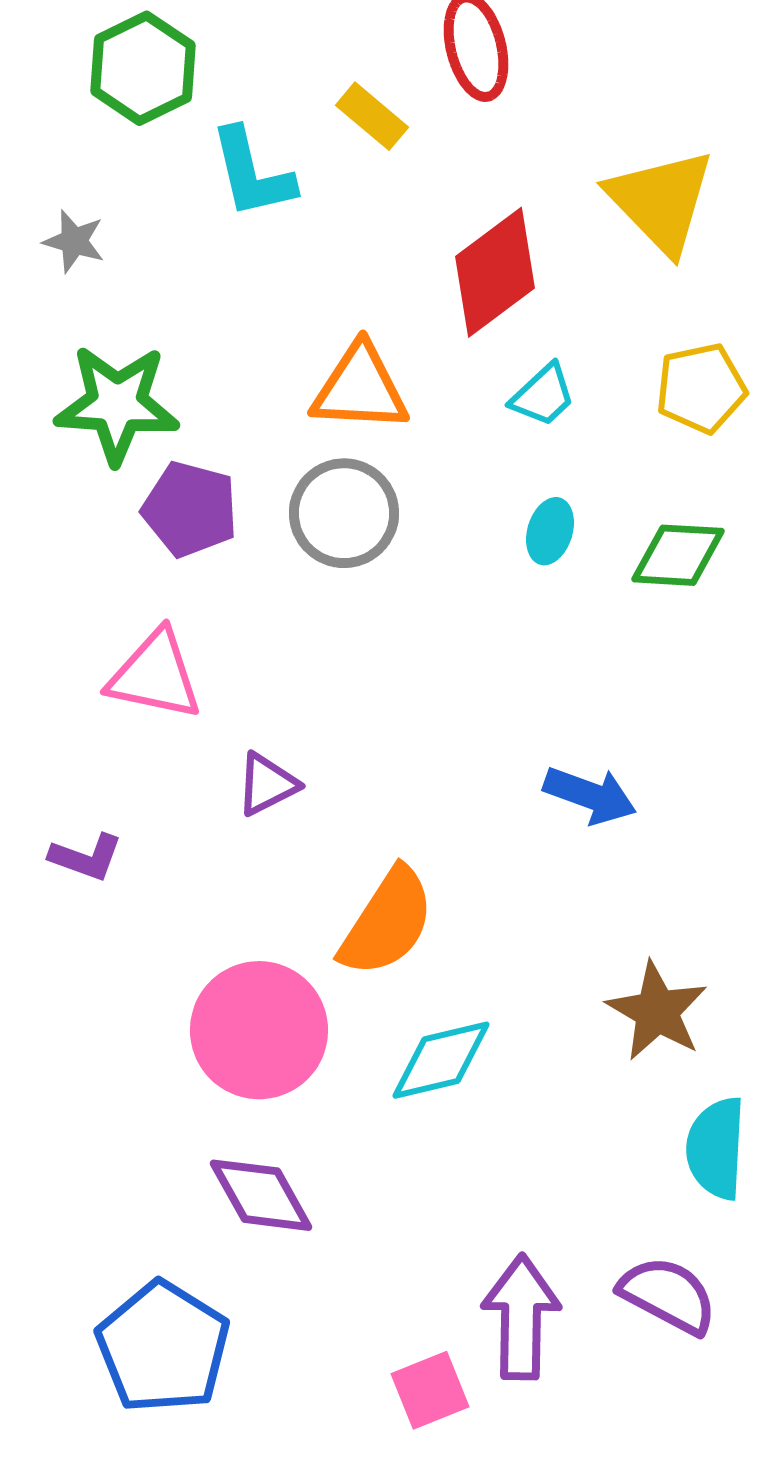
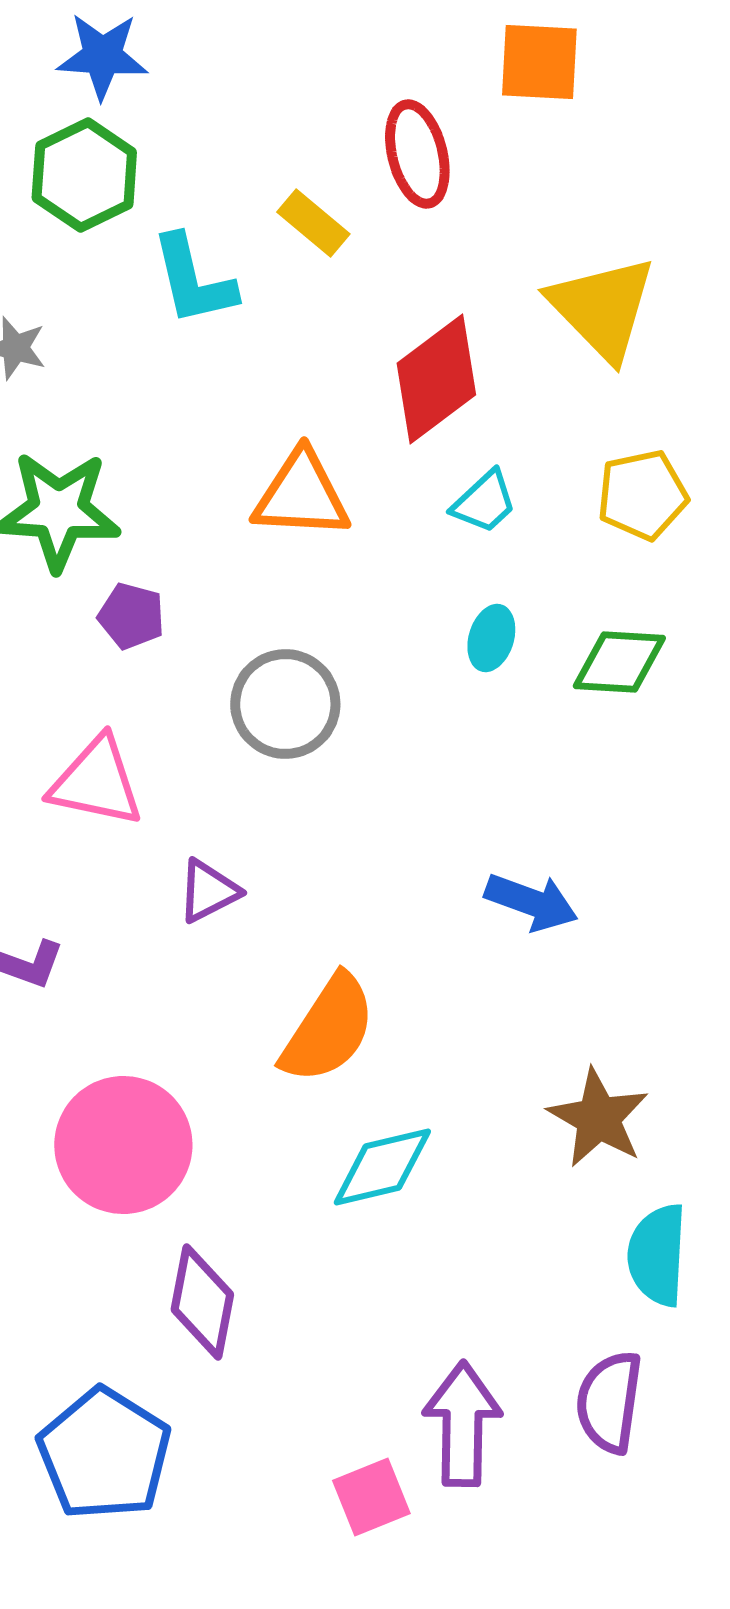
purple pentagon: (190, 509) -> (131, 616), size x0.7
gray circle: (344, 513) -> (285, 704), moved
pink circle: (259, 1030) -> (123, 1145), moved
purple diamond: (261, 1195) -> (202, 1302), turned 40
purple semicircle: (668, 1295) -> (609, 1402), turned -110

